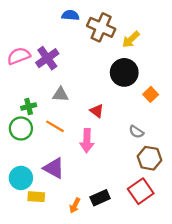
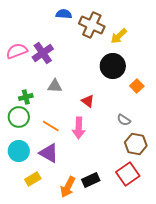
orange line: (55, 126) -> (51, 126), moved
cyan circle: (21, 178) -> (19, 151), moved
yellow rectangle: (36, 197) -> (33, 179), turned -35
orange arrow: (75, 205) -> (68, 187), size x1.5

